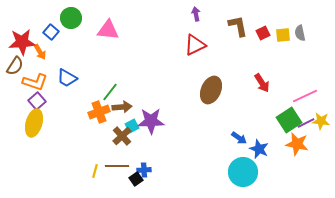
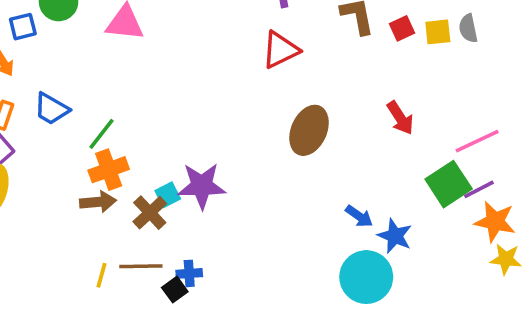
blue square: (51, 32) -> (23, 27), turned 35
green line: (110, 92) -> (102, 134), moved
brown arrow: (122, 107) -> (98, 202), moved
yellow star: (321, 121) -> (506, 259), moved
orange star: (297, 144) -> (495, 222), moved

